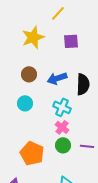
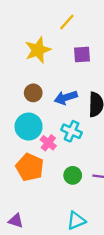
cyan circle: (25, 103) -> (29, 127), size x1.5
pink cross: (62, 127) -> (48, 143), moved
orange pentagon: (32, 153) -> (30, 167), moved

